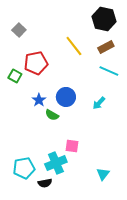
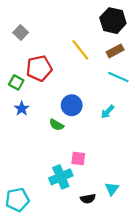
blue star: (39, 100) -> (22, 108), moved
cyan pentagon: (24, 168) -> (17, 200), moved
black semicircle: (45, 183) -> (88, 199), moved

